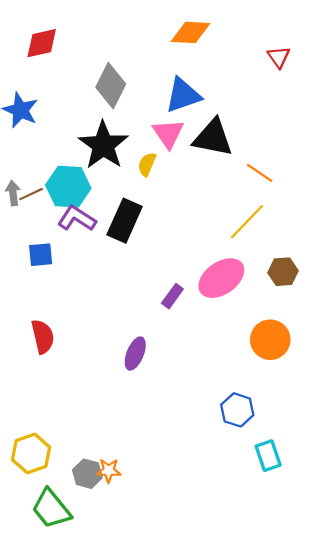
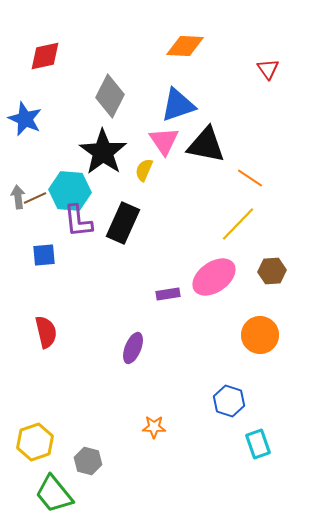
purple L-shape: (77, 219) -> (78, 221), turned -129
purple rectangle: (172, 296) -> (168, 294), turned 45
orange star: (109, 470) -> (154, 427), moved

